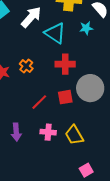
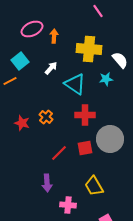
white arrow: (31, 17) -> (51, 68), size x0.6
purple arrow: (16, 132) -> (47, 183), moved
pink cross: (48, 132) -> (68, 205), moved

